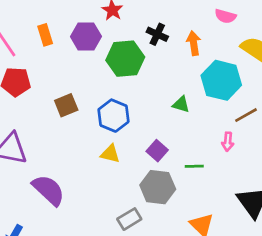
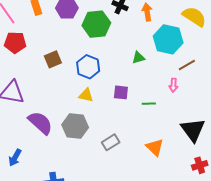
green triangle: (181, 104) -> (138, 58), turned -32
purple square: (157, 151) -> (121, 92), turned -35
gray hexagon: (158, 187) -> (75, 126), moved
gray rectangle: (129, 219) -> (111, 142), moved

